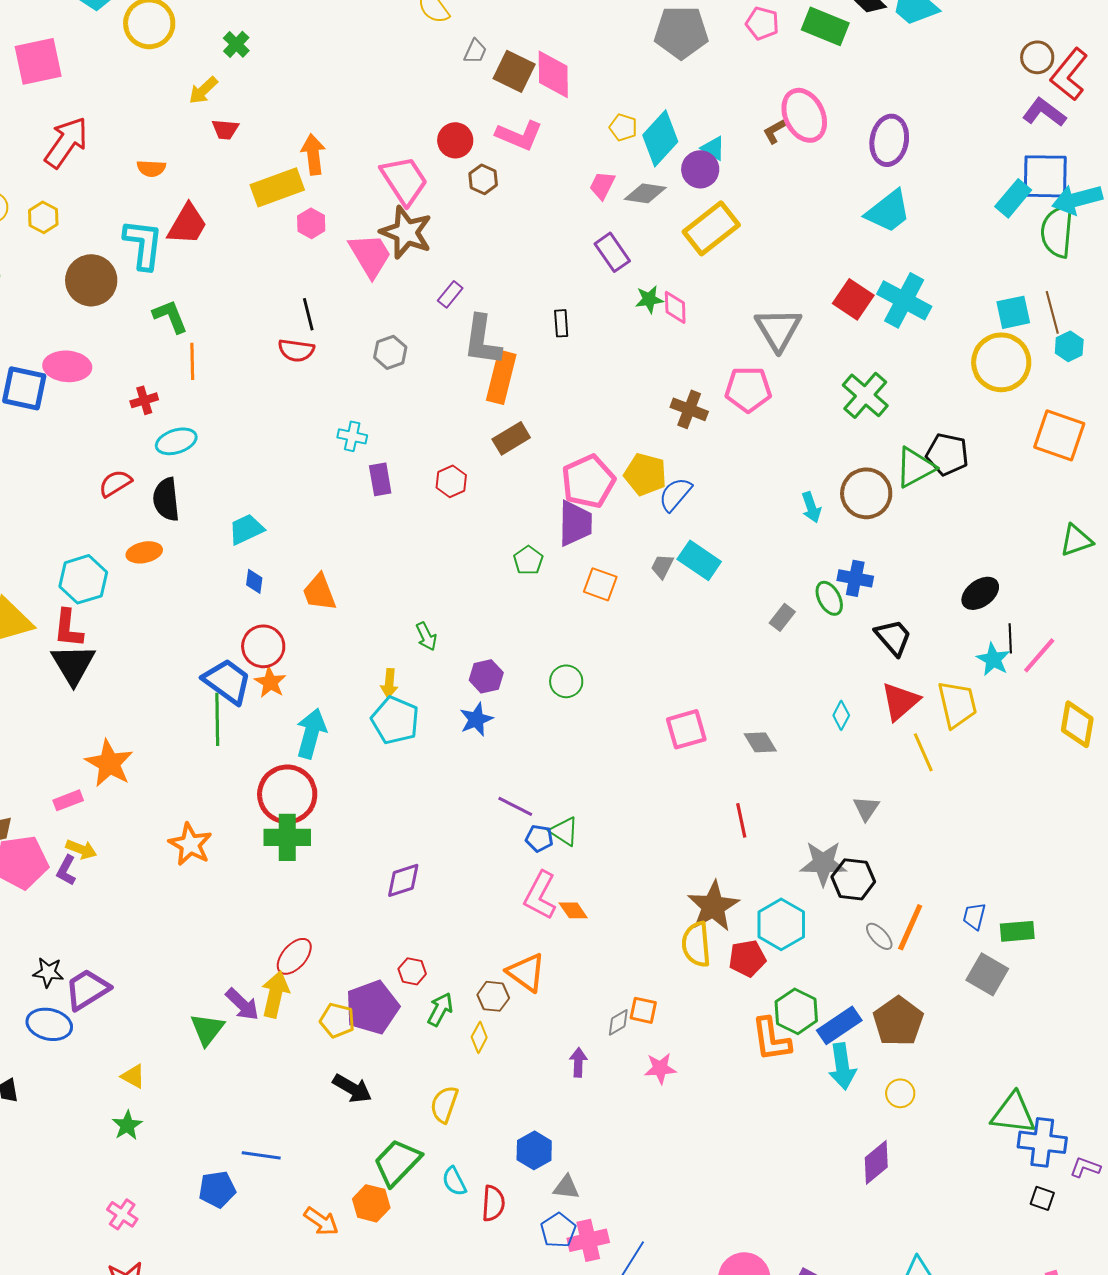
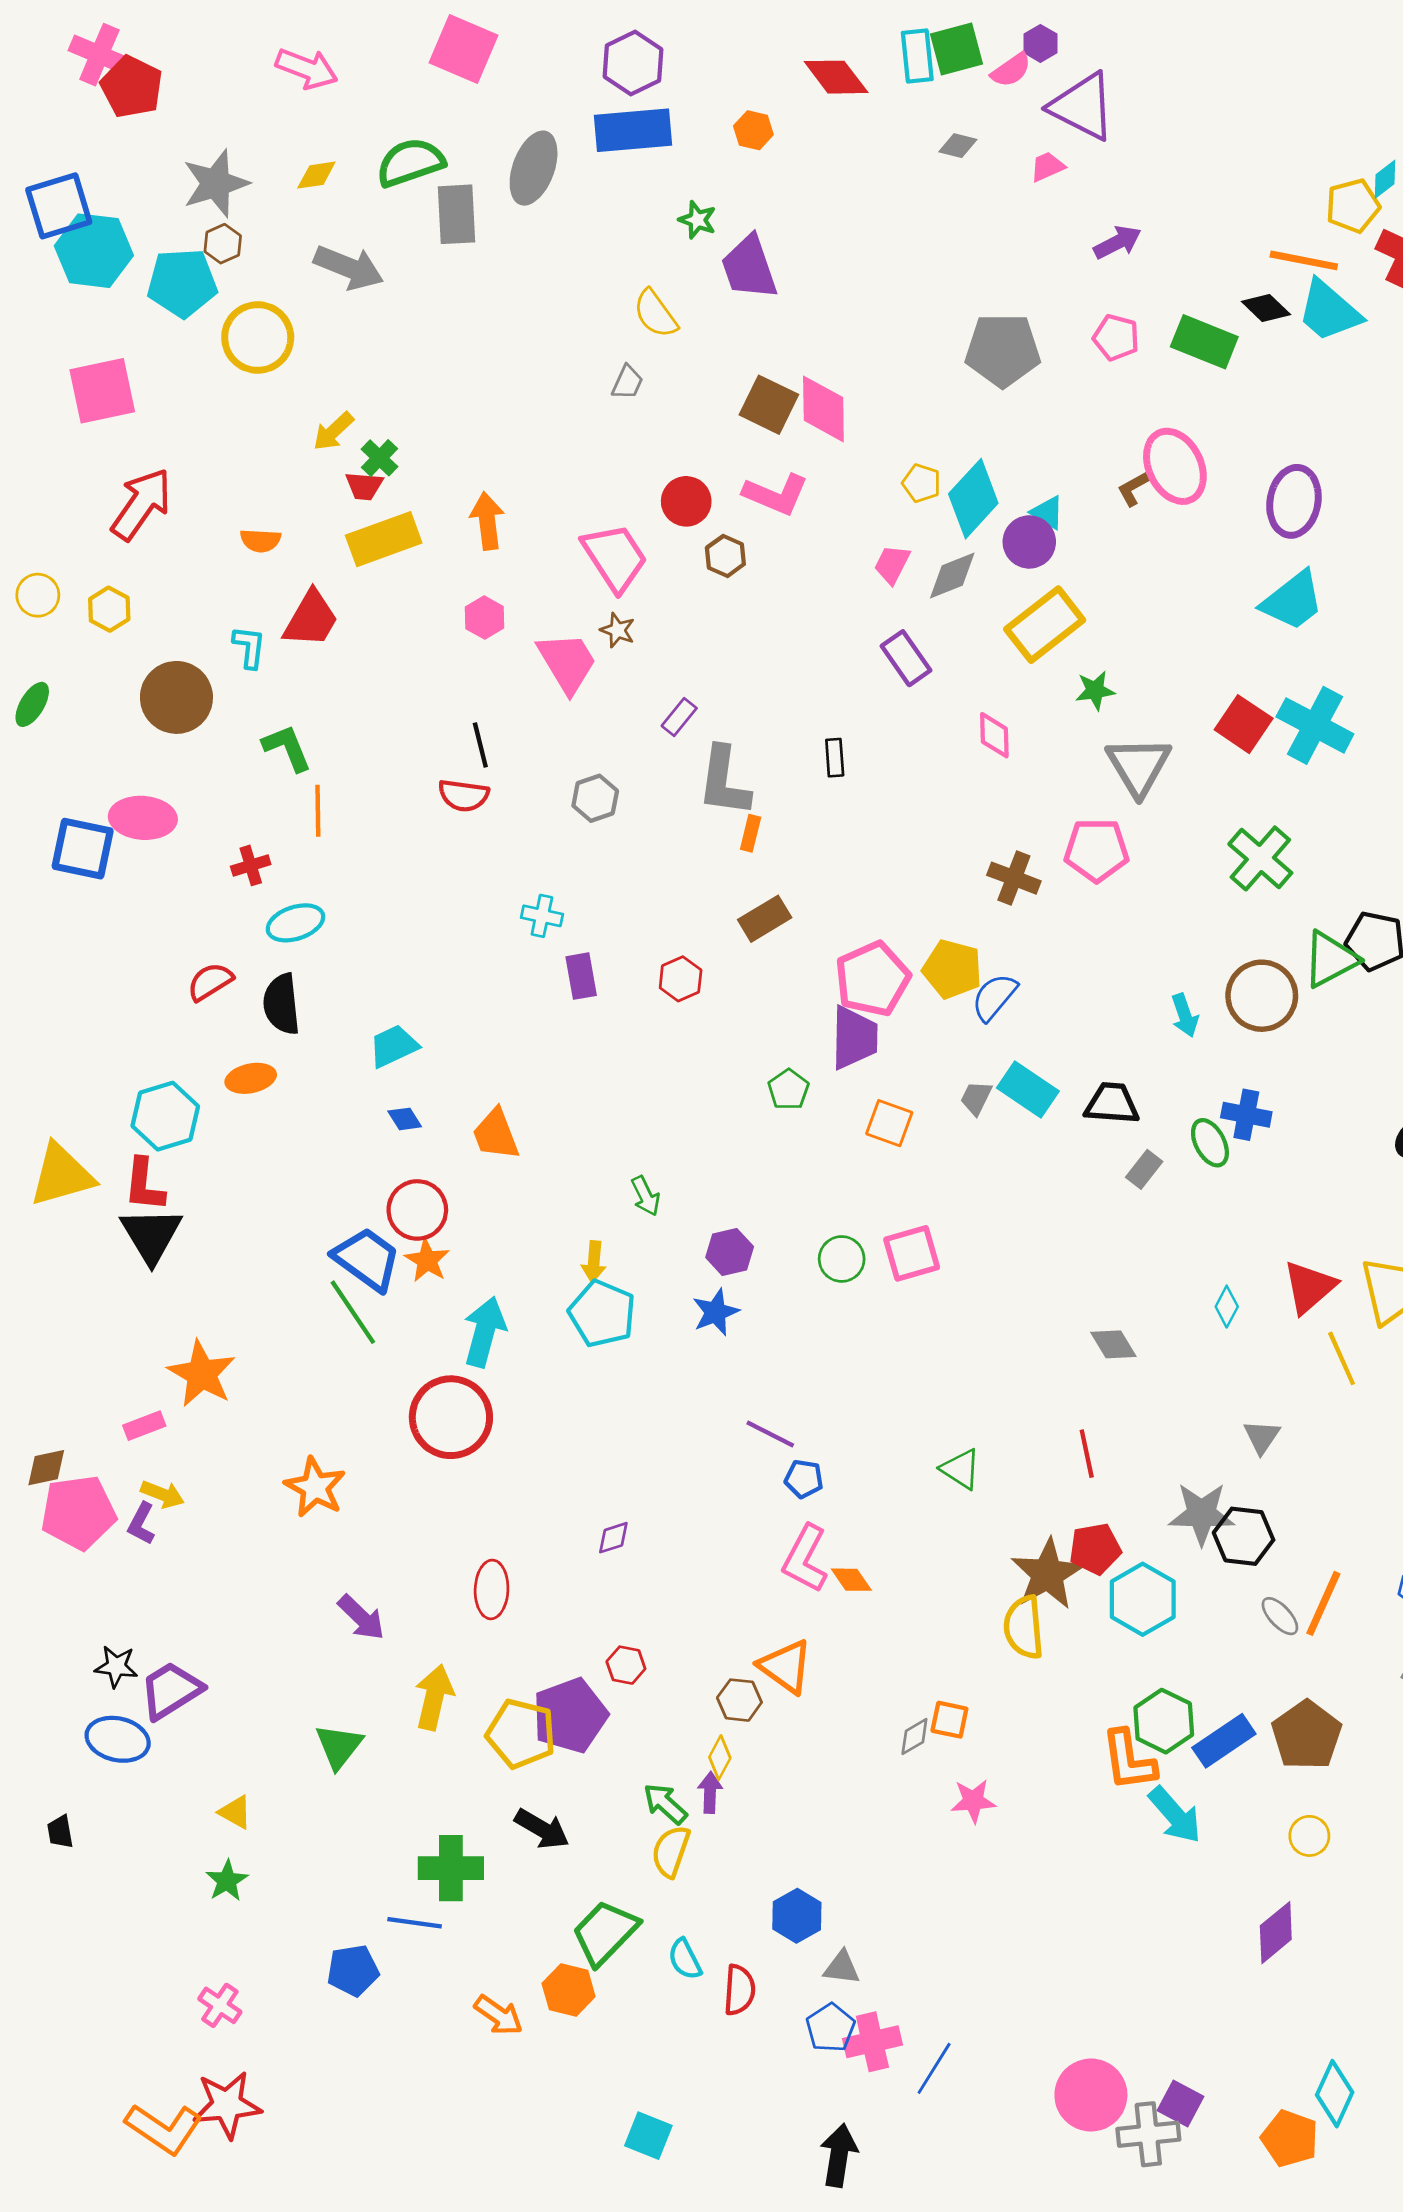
green cross: (236, 44) -> (380, 458), moved
gray trapezoid: (475, 51) -> (627, 382), moved
yellow rectangle: (277, 187) -> (384, 539), moved
gray diamond: (645, 193) -> (952, 576), turned -30
brown star: (406, 232) -> (618, 630), size x0.5
cyan L-shape: (143, 244) -> (249, 647), size x0.6
green star: (649, 299) -> (1095, 690), moved
orange rectangle: (501, 377) -> (751, 833), size x0.5
blue diamond: (254, 581) -> (405, 1119), turned -40
black trapezoid: (893, 637) -> (1112, 1104), moved, turned -45
green line: (217, 719) -> (353, 1312), turned -33
pink square: (686, 729) -> (912, 1253), moved
green triangle: (564, 831) -> (961, 1469), moved
green cross: (287, 837) -> (451, 1868), moved
purple diamond: (403, 880) -> (613, 1538), size x0.7
red ellipse: (294, 956) -> (492, 1589), moved, turned -39
red pentagon: (747, 958) -> (1095, 1549), moved
purple arrow: (242, 1004) -> (361, 1617), moved
green arrow: (440, 1009) -> (665, 1804), moved, turned -76
yellow pentagon: (337, 1020) -> (521, 1734), size x1.4
purple arrow: (578, 1062) -> (710, 1793), moved
cyan arrow: (842, 1066) -> (1175, 1815), moved, turned -33

